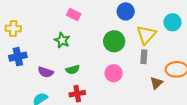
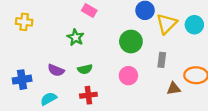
yellow triangle: (146, 35) -> (167, 24), moved
blue cross: (18, 57) -> (22, 80), moved
brown triangle: (156, 83) -> (174, 89), turned 32

